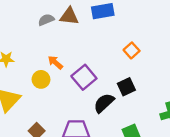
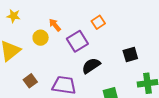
orange square: (132, 50) -> (98, 22), moved
black square: (126, 87) -> (130, 54), moved

